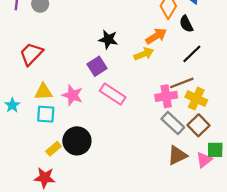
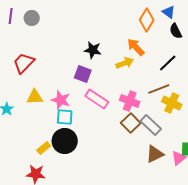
black semicircle: (186, 24) -> (176, 31), moved
orange arrow: (156, 36) -> (136, 47), turned -102
purple square: (97, 66) -> (83, 74), turned -36
pink cross: (166, 96) -> (130, 101), moved, turned 30
cyan square: (46, 114) -> (65, 117), moved
brown square: (198, 125) -> (131, 123), moved

